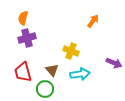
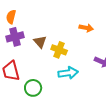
orange arrow: (93, 21) -> (86, 28), moved, turned 64
brown triangle: (52, 70) -> (40, 42), moved

